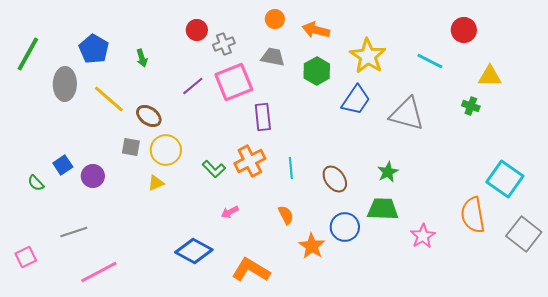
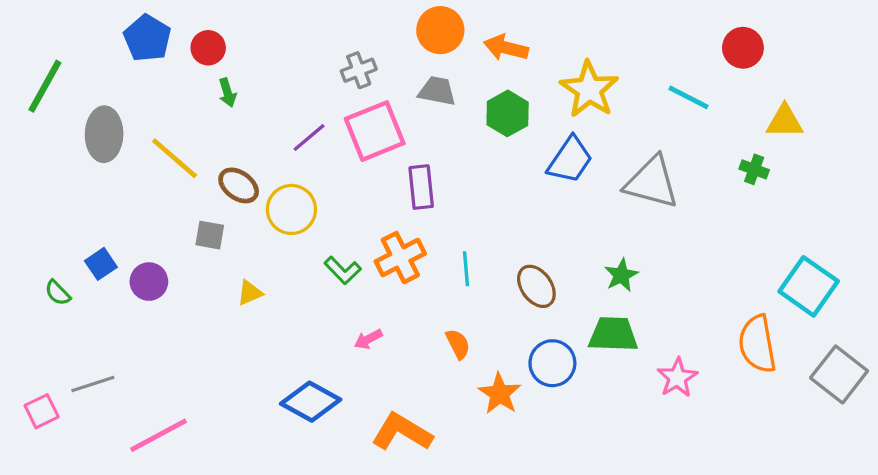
orange circle: (275, 19) -> (440, 30), size x1.5
red circle: (197, 30) -> (208, 48), moved
blue pentagon: (94, 49) -> (147, 38), moved
yellow circle: (166, 150) -> (291, 209), moved
gray line: (74, 232) -> (93, 384), moved

